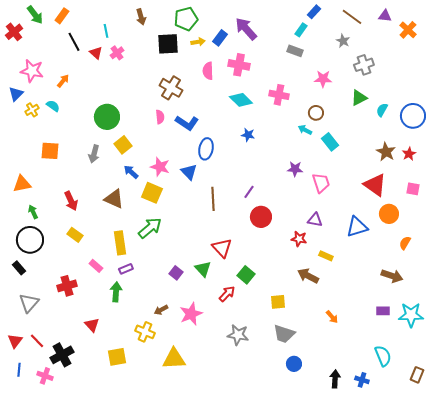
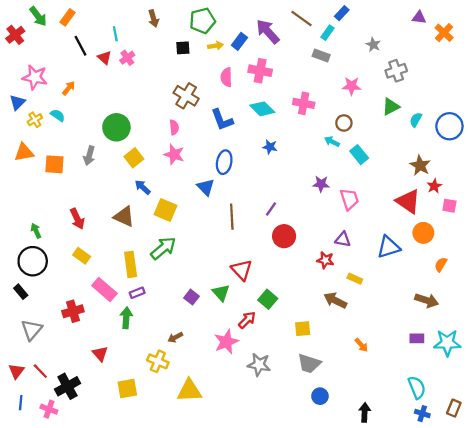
brown line: (352, 17) -> (301, 18), moved
black square: (168, 44) -> (183, 48), size x0.6
blue L-shape: (187, 123) -> (222, 120), moved, turned 35
gray arrow: (94, 154) -> (89, 156), moved
red star: (409, 154) -> (434, 186), moved
pink star: (160, 167) -> (174, 155), moved
orange triangle: (22, 184) -> (24, 152), moved
pink rectangle: (96, 266) -> (104, 289), size x1.6
pink star: (191, 314) -> (226, 342), moved
blue cross: (362, 380) -> (422, 414), moved

